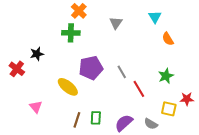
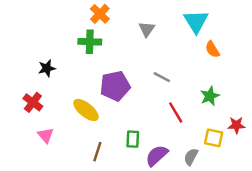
cyan triangle: (155, 17) -> (196, 21), size x1.5
red cross: (17, 69) -> (33, 102), moved
gray line: (122, 72) -> (162, 77), moved, turned -32
green rectangle: (96, 118) -> (133, 139), moved
gray semicircle: (151, 124) -> (191, 157), turned 88

